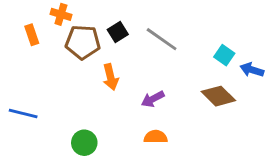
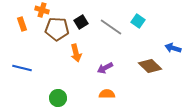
cyan square: (224, 55) -> (138, 21), moved
blue line: (23, 114) -> (22, 68), moved

